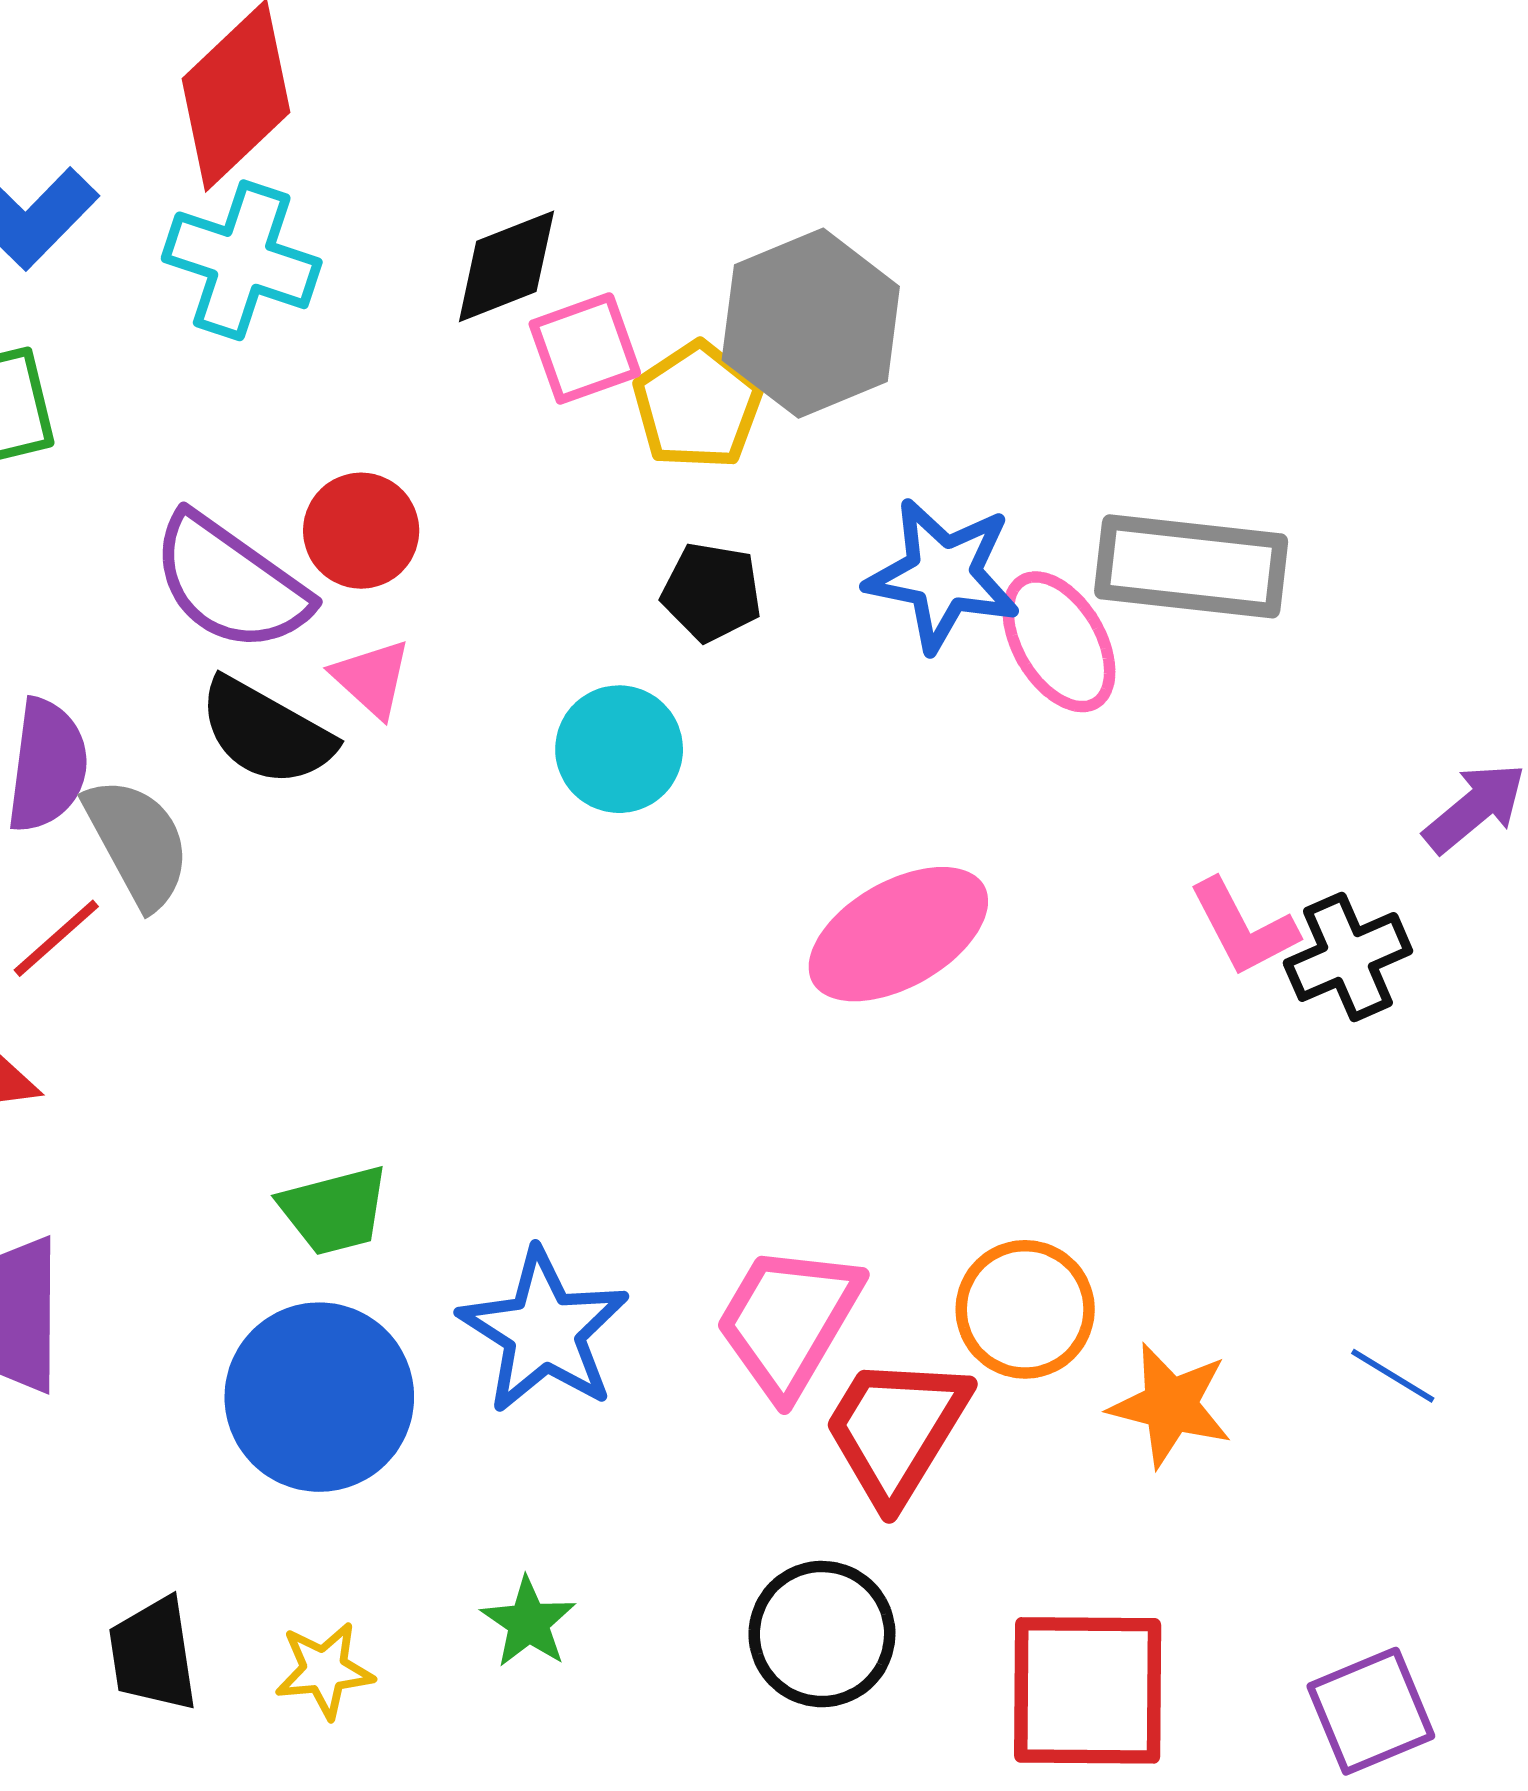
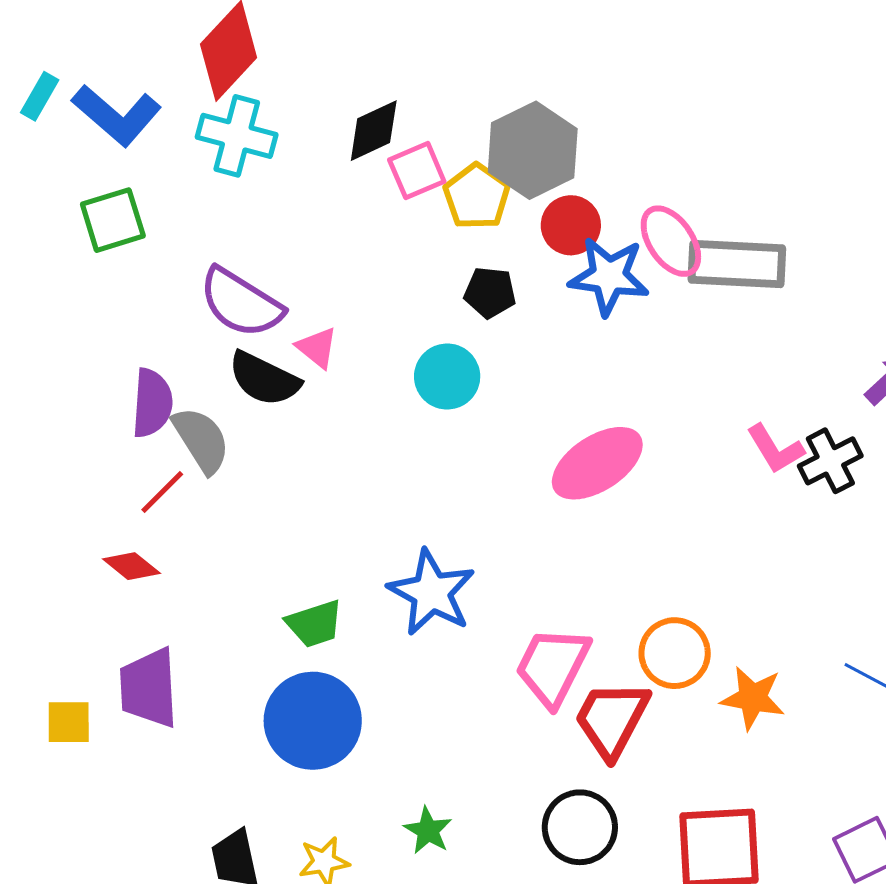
red circle: (361, 531) -> (571, 225), moved
pink ellipse: (1059, 642) -> (671, 241), moved
blue star: (544, 1331) -> (431, 593), moved

